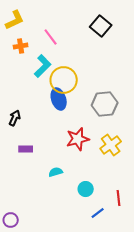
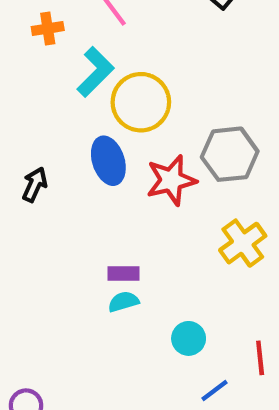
blue ellipse: (59, 99) -> (108, 161), moved
red star: (78, 139) -> (171, 180), moved
purple rectangle: (26, 149) -> (124, 273), moved

